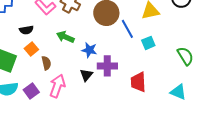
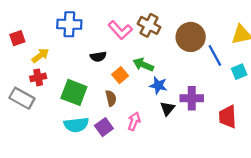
orange square: (31, 49) -> (120, 75), moved
blue star: (89, 50) -> (158, 85), moved
brown semicircle: (46, 63) -> (111, 98), moved
pink arrow: (57, 86) -> (134, 121), size x0.7

